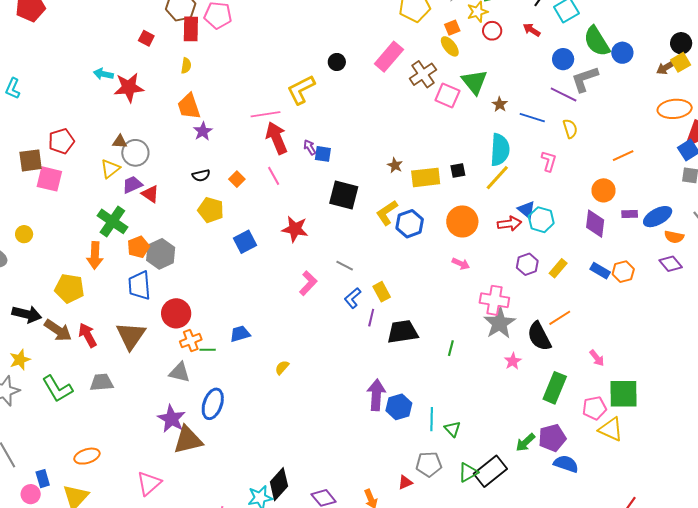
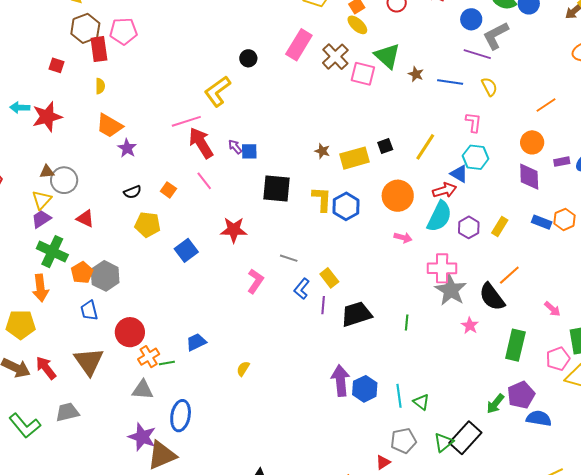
orange trapezoid: (189, 106) -> (109, 126), turned -32
cyan semicircle: (500, 150) -> (439, 216), moved, turned 32
purple trapezoid: (132, 185) -> (41, 219), moved
yellow L-shape: (387, 213) -> (322, 199), turned 136
cyan hexagon: (541, 220) -> (476, 157), moved
blue trapezoid: (139, 285) -> (89, 310), size x0.7

